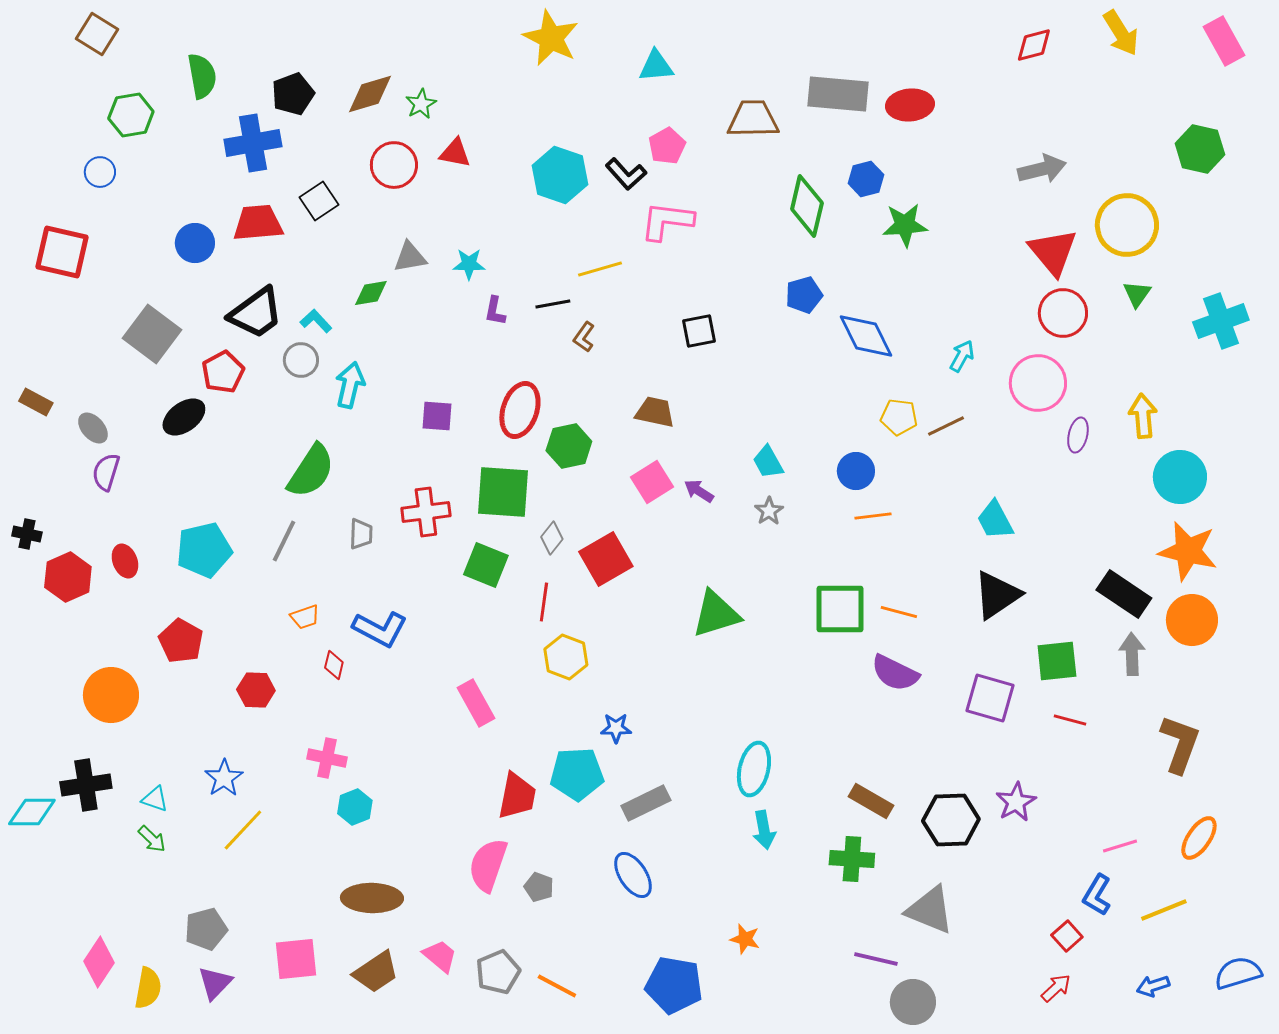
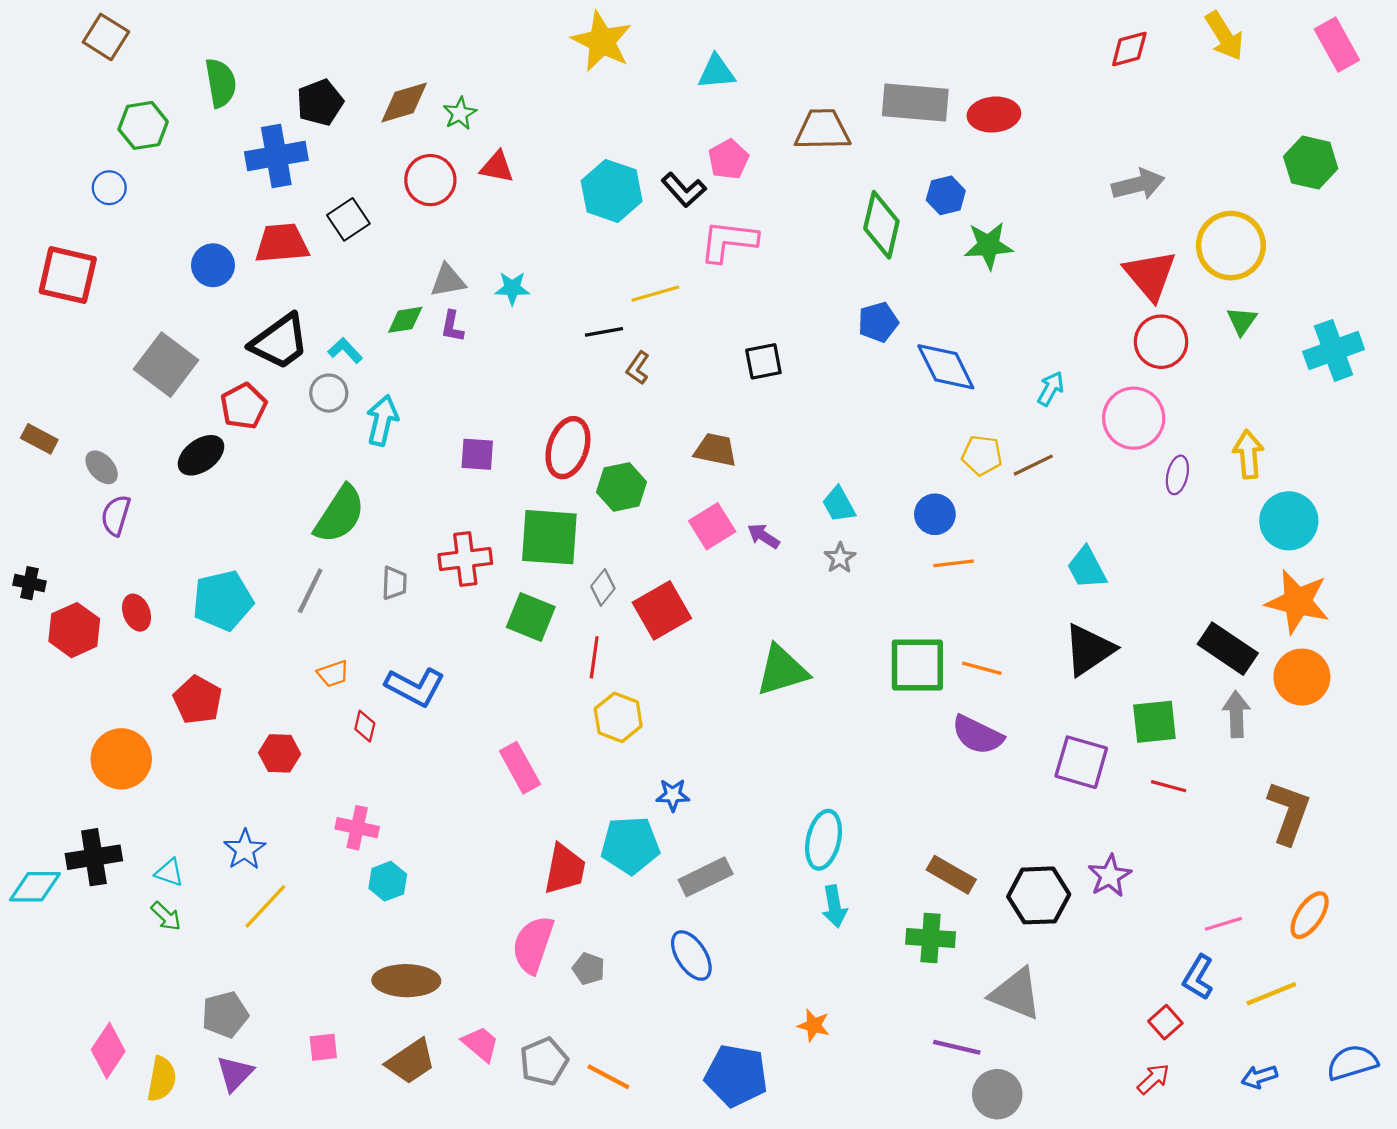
purple L-shape: (495, 311) -> (452, 326), moved
pink square: (296, 959) -> (323, 1047), size x0.6

